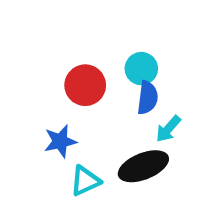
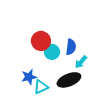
cyan circle: (141, 69) -> (52, 52), moved
blue star: (60, 141) -> (29, 77), moved

